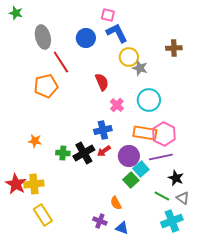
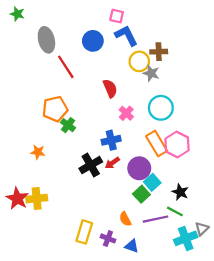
brown cross: (174, 48) -> (159, 52), moved
orange pentagon: (46, 86) -> (55, 109), moved
orange rectangle: (145, 133) -> (157, 143), turned 50
green cross: (63, 153) -> (68, 125), moved, turned 32
purple line: (161, 157) -> (155, 219), moved
black star: (176, 178) -> (180, 192), moved
gray triangle: (183, 198) -> (202, 229), moved, turned 40
yellow rectangle: (43, 215) -> (84, 232), moved, turned 50

